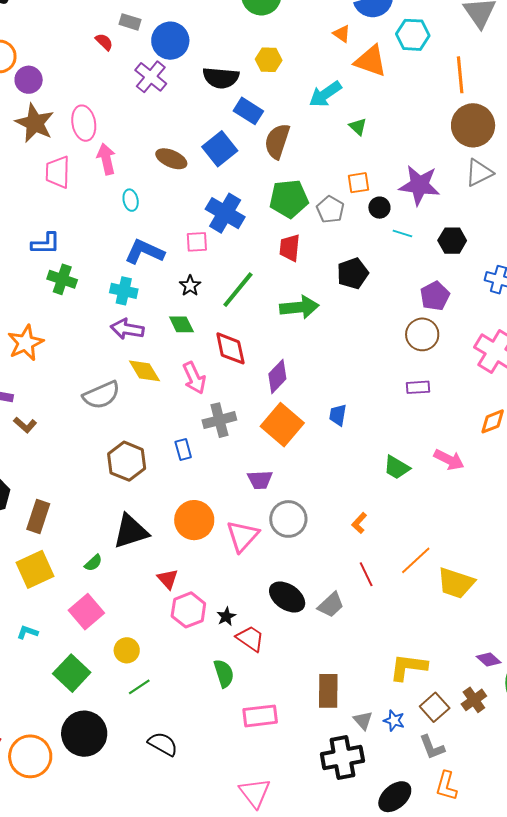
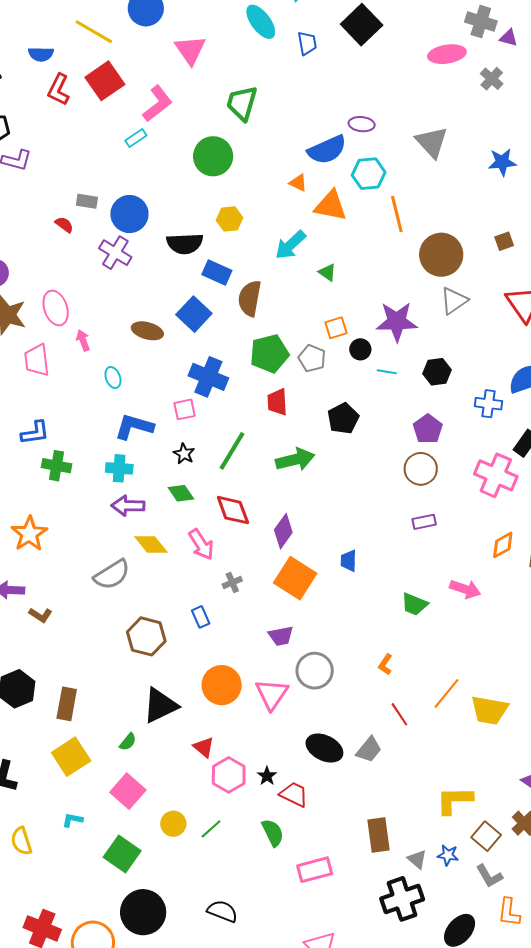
orange line: (460, 75) -> (397, 214), moved
pink arrow: (106, 159) -> (83, 340), size x0.7
gray cross: (219, 420) -> (232, 583), size x0.6
green line: (139, 687) -> (211, 829), moved

